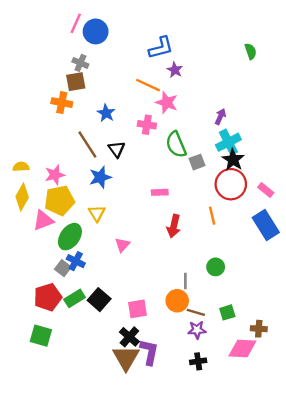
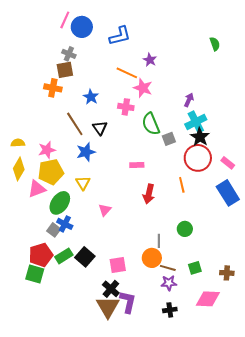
blue L-shape: (161, 48) -> (120, 36), moved
brown cross: (259, 329) -> (227, 273), moved
green square: (41, 336) -> (35, 274), moved

